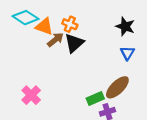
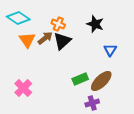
orange triangle: (44, 26) -> (27, 40), moved, turned 36
black star: (125, 26) -> (95, 24), moved
green rectangle: (95, 98) -> (80, 79), moved

